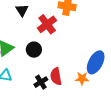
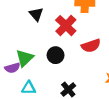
red semicircle: (56, 76) -> (91, 46), moved, turned -90

